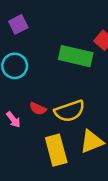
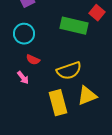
red semicircle: (38, 109) -> (33, 60), moved

